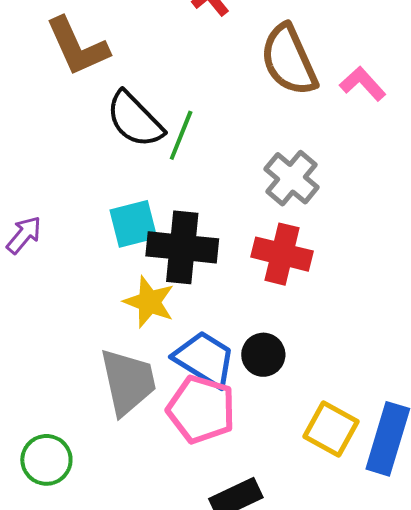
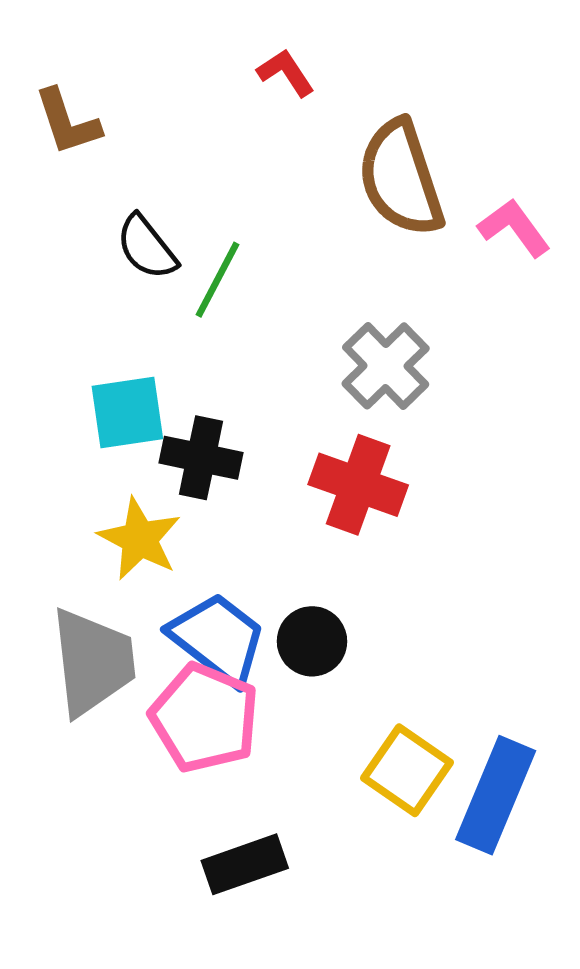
brown L-shape: (77, 47) -> (67, 122), size x0.7
black semicircle: (135, 120) -> (147, 247), size x0.7
black cross: (182, 247) -> (201, 458), size x0.7

